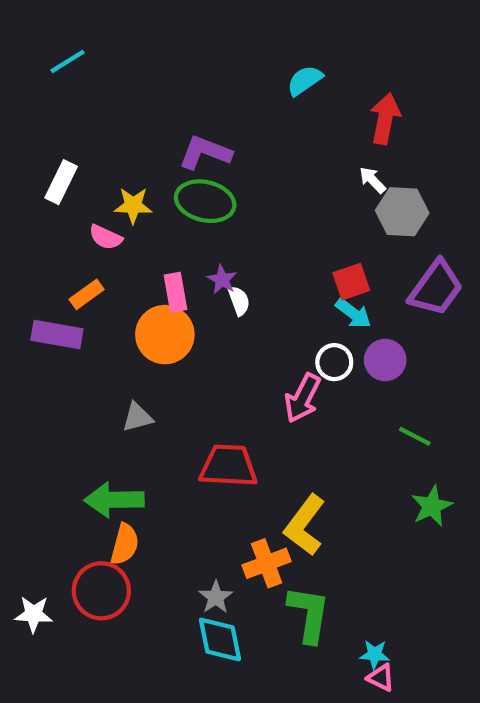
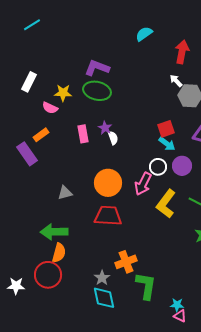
purple rectangle: (57, 335) -> (27, 154), turned 45
orange circle: (165, 335) -> (108, 183), moved
yellow L-shape: (305, 525) -> (166, 204), moved

